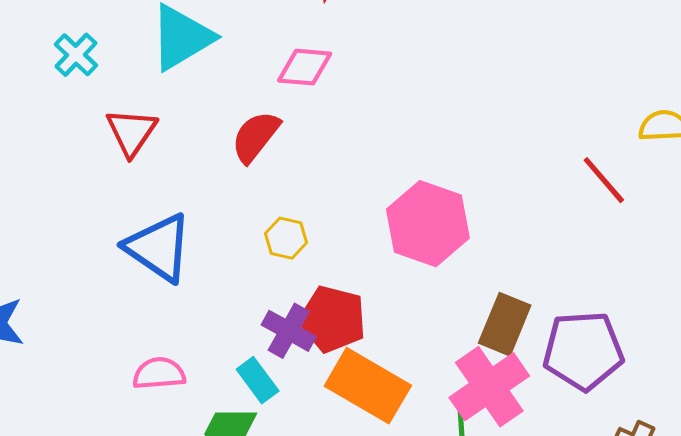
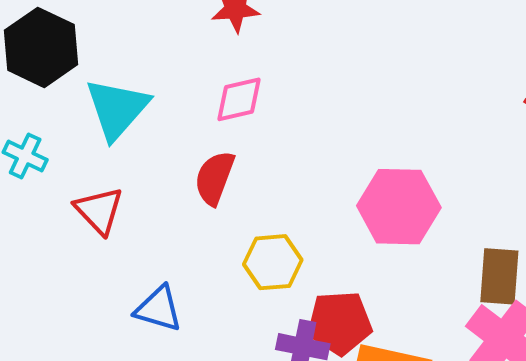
yellow hexagon: (286, 238) -> (273, 262), size x1.4
blue triangle: (159, 248) -> (158, 309), size x0.7

